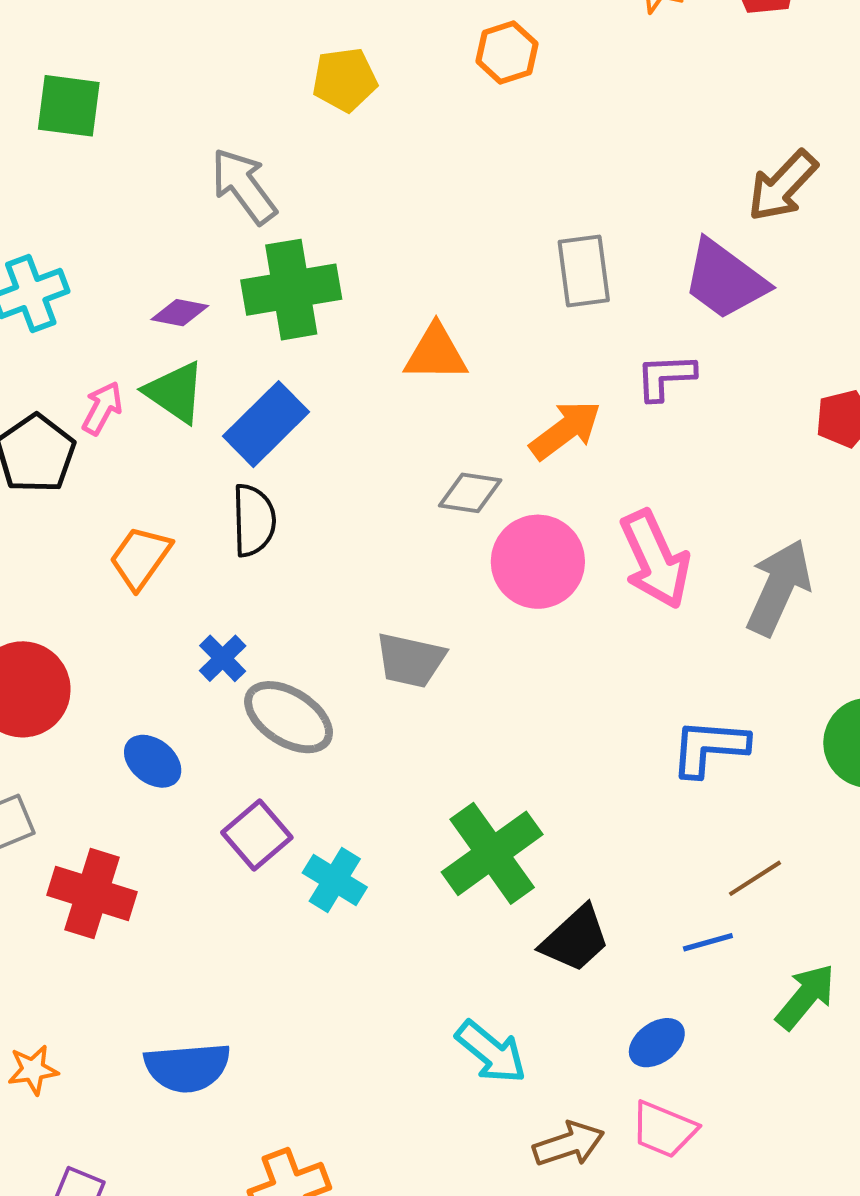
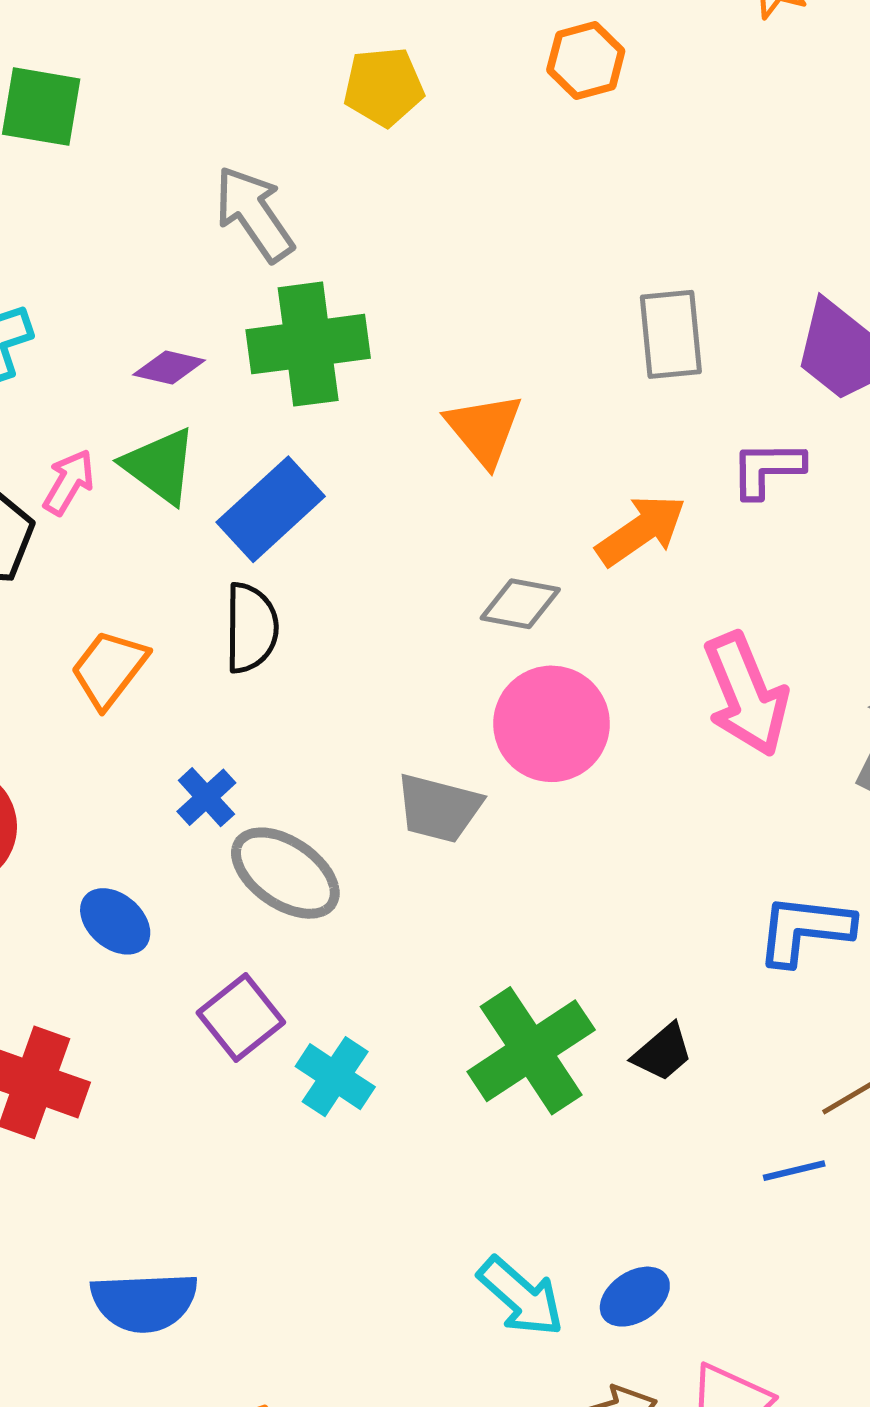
orange triangle: (436, 353) -> (484, 429), turned 48
pink circle: (538, 562) -> (552, 724), moved
black trapezoid: (575, 939) -> (663, 1052), moved, size x0.7
blue ellipse: (657, 1043) -> (635, 1297), moved

